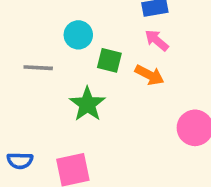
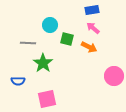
green star: (87, 104) -> (43, 63), moved
blue semicircle: (20, 161) -> (18, 81), moved

